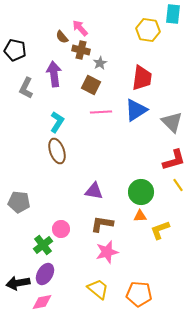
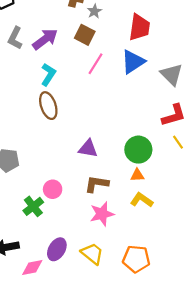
purple arrow: (54, 74) -> (45, 39), moved, turned 60
pink line: (101, 112) -> (95, 64), turned -55
yellow L-shape: (160, 230) -> (142, 200), moved, turned 55
purple ellipse: (45, 274) -> (57, 249), moved

